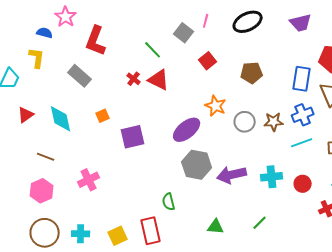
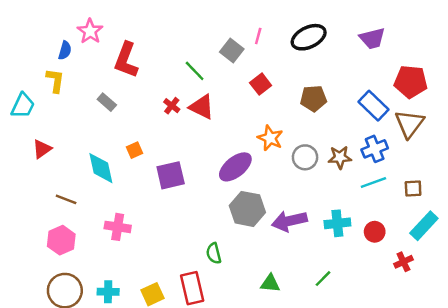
blue semicircle: (45, 33) -> (65, 50), turned 91
gray rectangle: (80, 76) -> (107, 102), size x0.7
blue rectangle: (302, 79) -> (373, 106), turned -55
cyan diamond: (61, 119) -> (101, 168), moved
pink cross: (89, 180) -> (118, 227), turned 35

